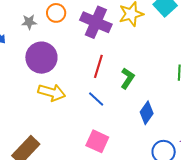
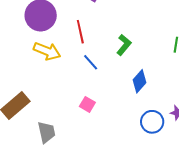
red line: (98, 66) -> (80, 32), moved, turned -35
pink square: (97, 141) -> (87, 104), size x0.7

